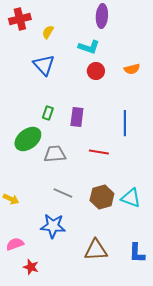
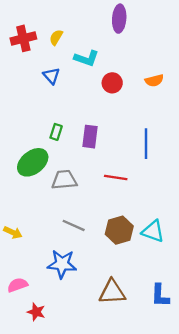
red cross: (20, 19) -> (23, 38), moved
cyan L-shape: (89, 47) -> (86, 58), moved
blue triangle: (44, 65) -> (51, 76), size x0.7

